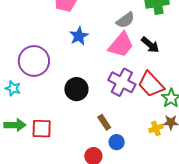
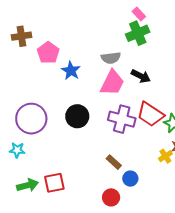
gray semicircle: (125, 20) -> (111, 58), turned 42
blue star: (79, 36) -> (71, 71), moved
black circle: (76, 89) -> (77, 116), moved

